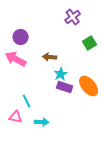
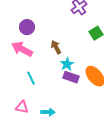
brown arrow: (50, 57) -> (56, 47), turned 56
cyan line: (27, 101) -> (31, 78), moved

